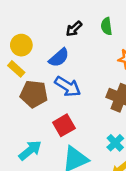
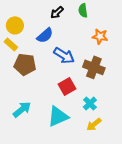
blue arrow: (68, 86) -> (64, 55), moved
red square: (64, 125) -> (67, 86), moved

